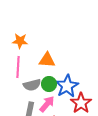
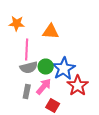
orange triangle: (47, 60) -> (51, 32), moved
pink line: (18, 67) -> (27, 50), moved

